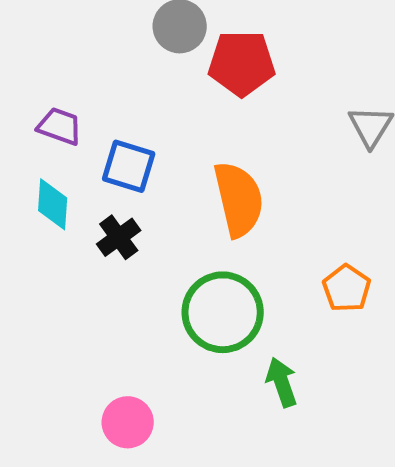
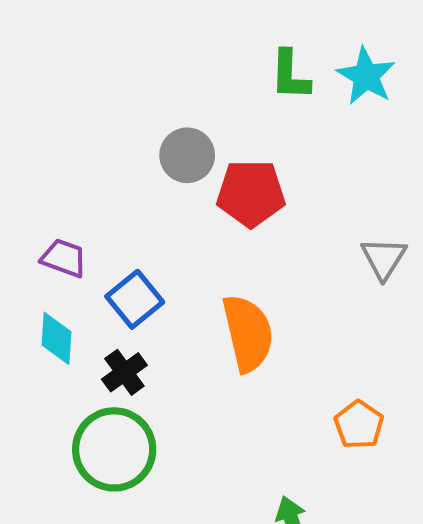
blue square: (129, 166) -> (135, 299), turned 34
green circle: (223, 312) -> (114, 449), moved

